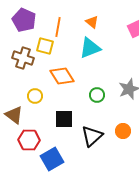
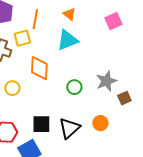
yellow square: (45, 46) -> (22, 38), turned -30
orange diamond: (62, 76) -> (39, 68), turned 35
black square: (64, 119) -> (41, 124), moved

